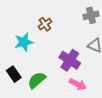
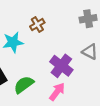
pink arrow: (78, 84) -> (57, 92), moved, turned -84

